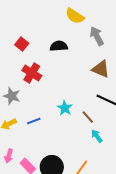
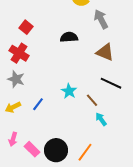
black semicircle: (59, 46) -> (69, 37), moved
red cross: (32, 73) -> (19, 53), moved
blue line: (34, 121) -> (38, 104), turned -32

